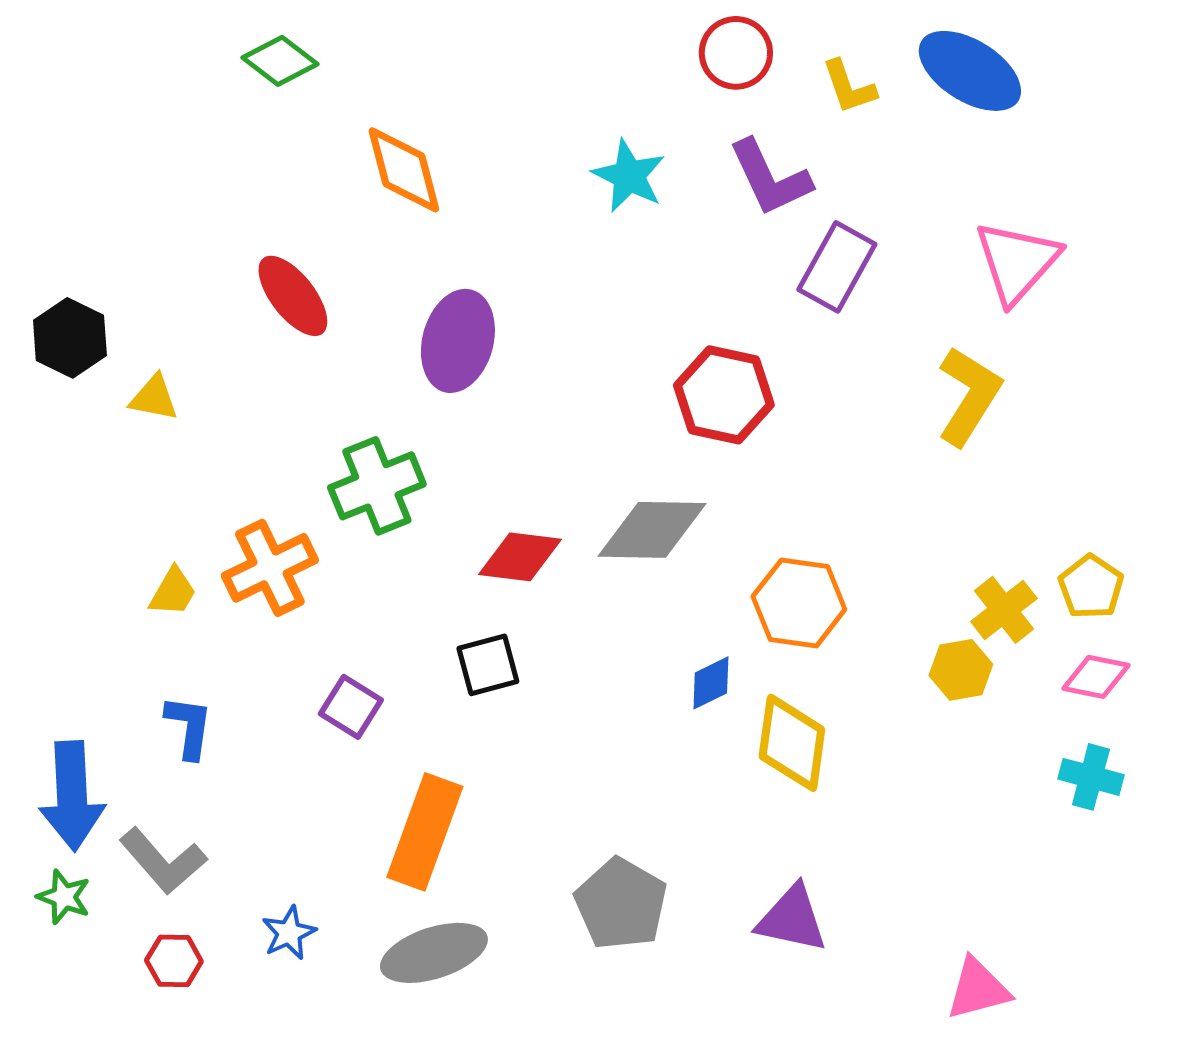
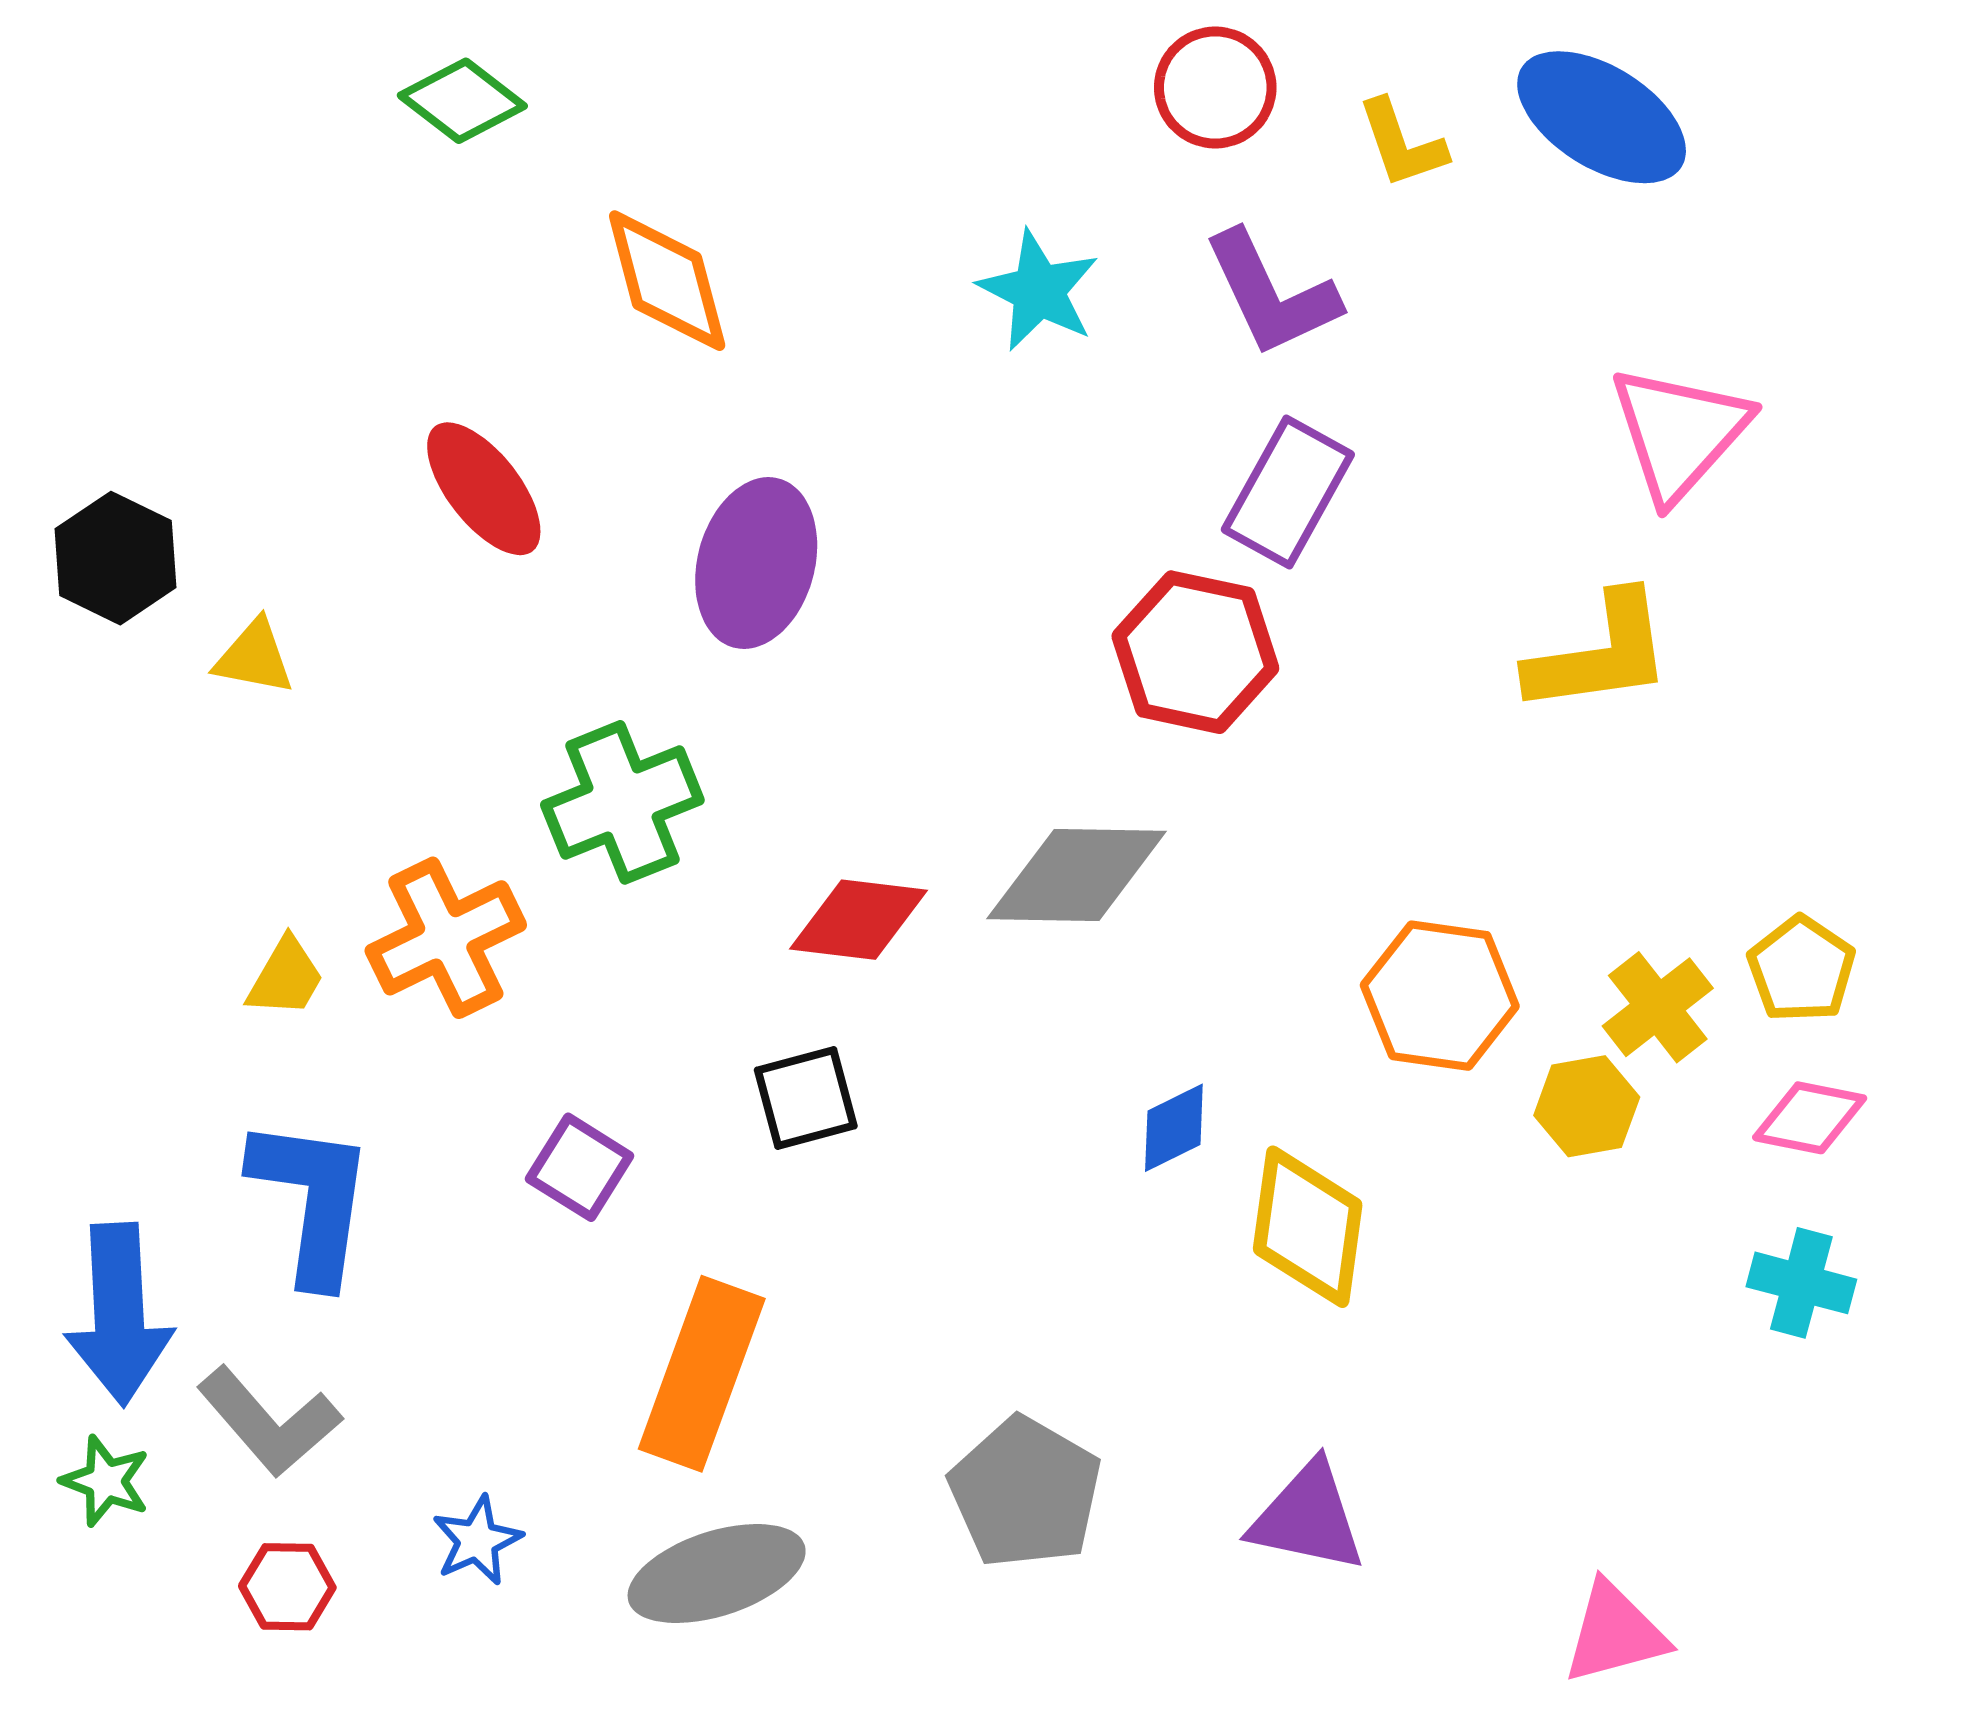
purple rectangle: (837, 267) -> (1288, 492), moved
yellow L-shape: (969, 396) -> (1600, 654), turned 50
orange hexagon: (799, 603) -> (1440, 996), moved
blue L-shape: (189, 727) -> (312, 1200), size x1.6

